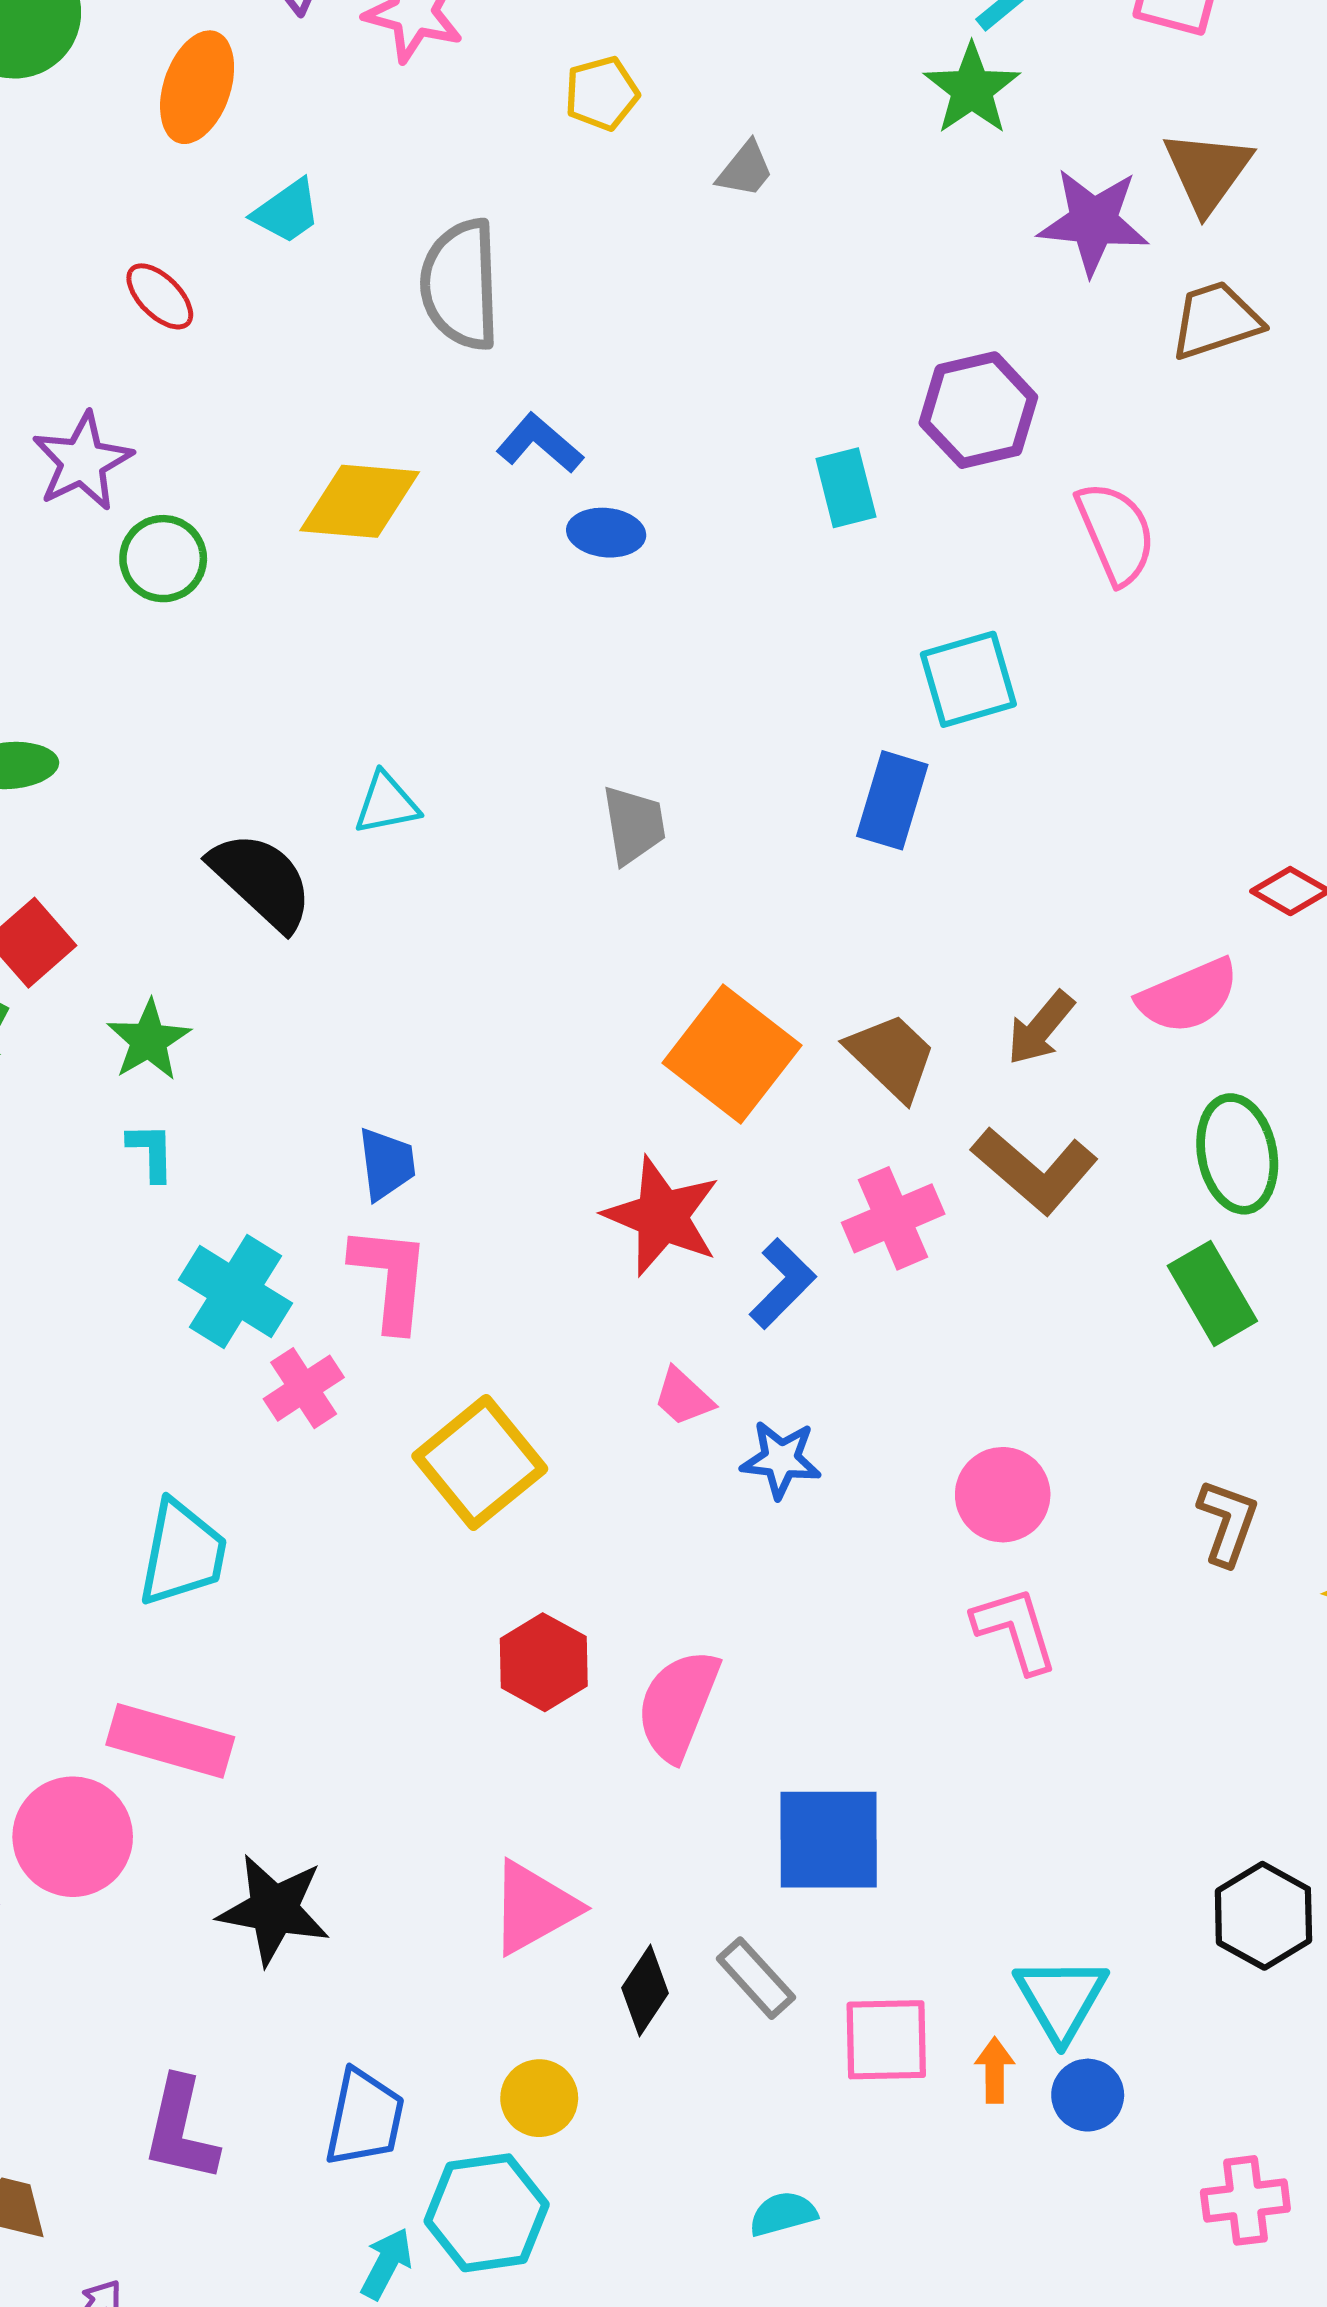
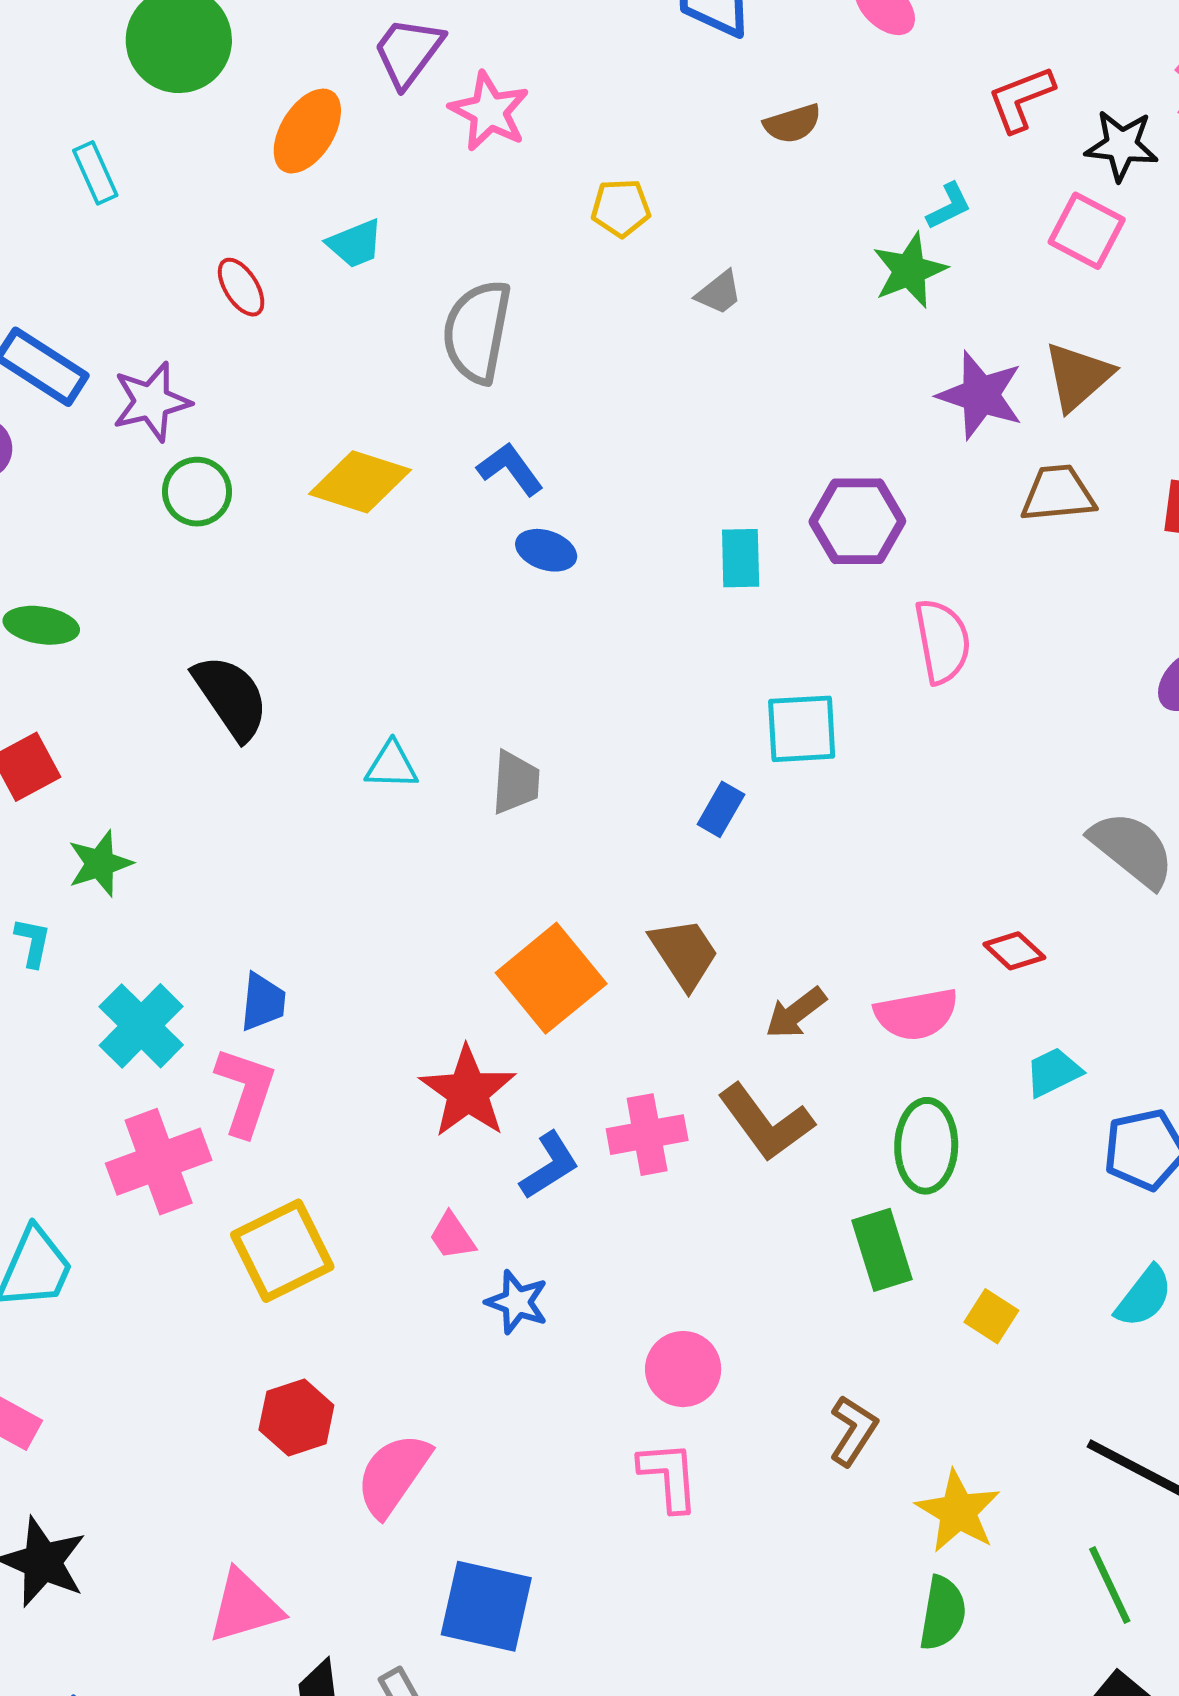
blue rectangle: (892, 800) -> (721, 809), size x0.7
cyan triangle: (386, 803) -> (392, 765), moved
black semicircle: (262, 881) -> (231, 697), moved
brown trapezoid: (892, 1056) -> (684, 953), moved
cyan L-shape: (151, 1152) -> (33, 942), moved
cyan cross: (236, 1292) -> (141, 1026), moved
pink cross: (304, 1388) -> (159, 1162), size x1.6

